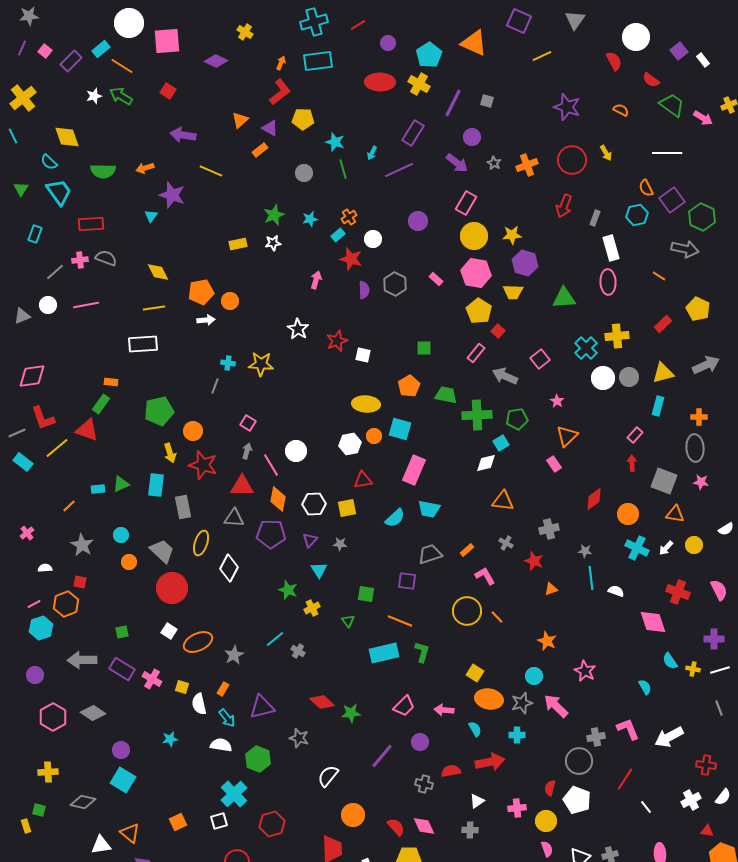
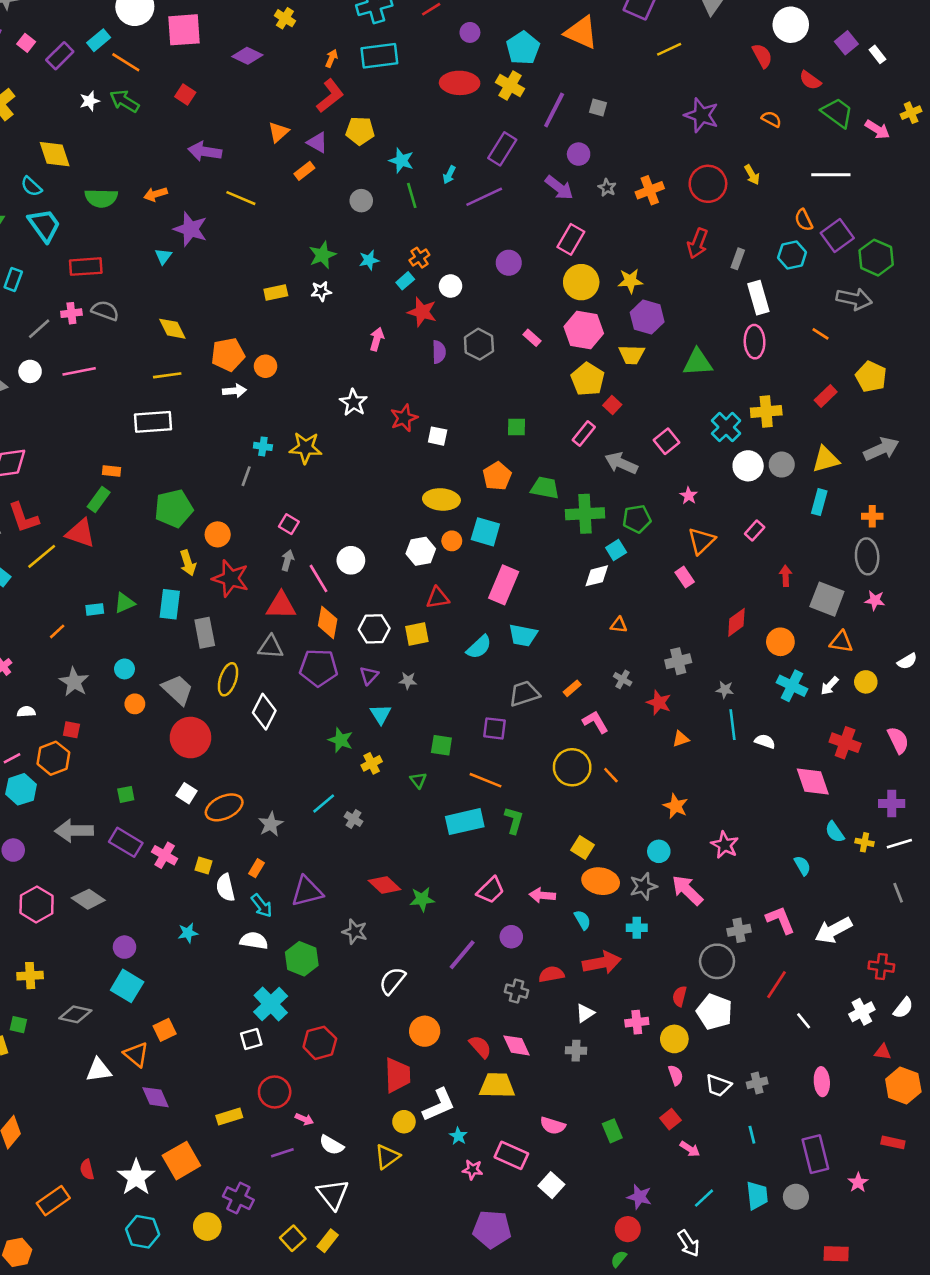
pink rectangle: (635, 435) -> (755, 531), moved
orange triangle: (503, 501) -> (619, 625), size x0.6
orange square: (178, 822) -> (165, 1030), moved

